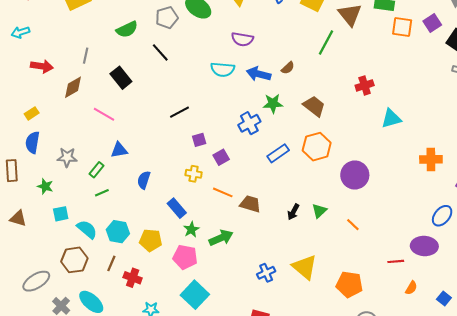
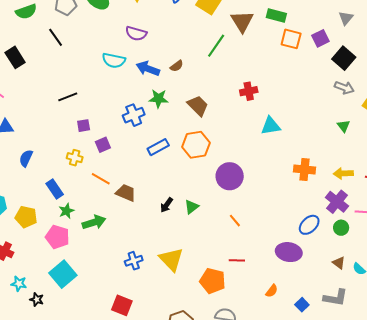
orange line: (353, 225) -> (235, 221), moved
red line: (396, 261) -> (237, 260), moved

